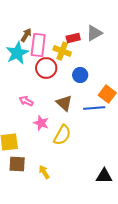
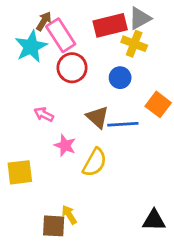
red rectangle: (73, 38) -> (110, 25), size x1.6
pink rectangle: (38, 45) -> (61, 35), turned -40
yellow cross: (62, 51) -> (134, 44), moved
blue line: (94, 108) -> (123, 124), moved
brown square: (17, 164) -> (54, 226), moved

